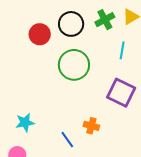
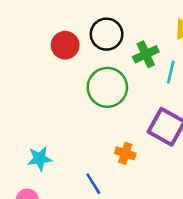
green cross: (105, 20) -> (146, 54), moved
orange cross: (91, 126) -> (125, 153), moved

